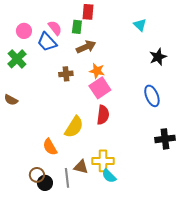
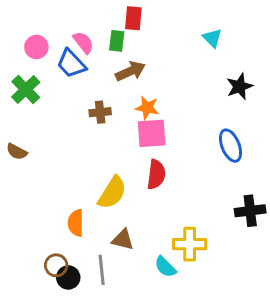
pink square: (100, 88) -> (152, 133), turned 30
orange semicircle: (50, 147) -> (76, 223), turned 30
yellow cross: (103, 161) -> (190, 244), moved
brown triangle: (81, 167) -> (123, 240), moved

